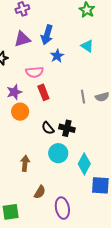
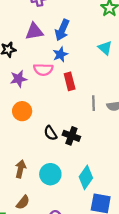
blue star: (57, 56) -> (60, 54), moved
purple star: (14, 92) -> (19, 79), moved
red rectangle: (43, 92) -> (70, 81), moved
cyan circle: (58, 153) -> (50, 174), moved
brown semicircle: (40, 192) -> (23, 202), moved

